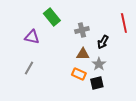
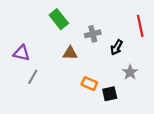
purple triangle: (32, 37) -> (21, 53), moved
brown triangle: (83, 54) -> (70, 53), moved
gray star: (99, 64) -> (130, 72), moved

